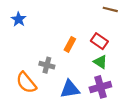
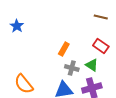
red rectangle: (99, 41) -> (101, 46), moved
gray cross: (47, 65) -> (72, 68), moved

